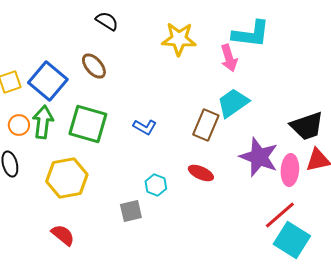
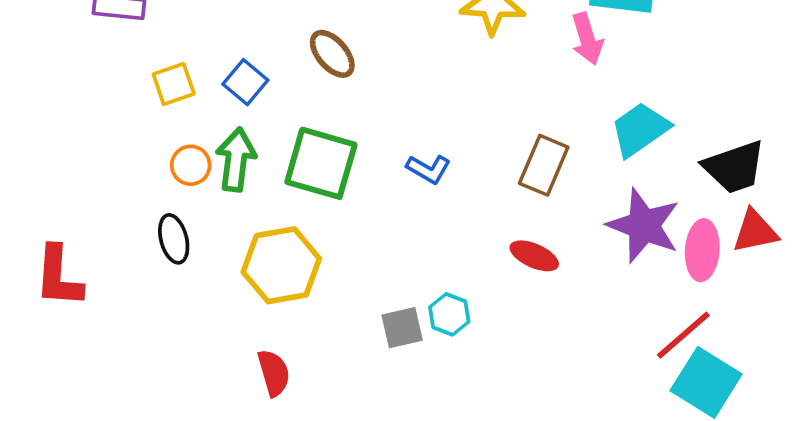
blue square: (48, 81) -> (245, 82), size x0.6
cyan trapezoid: (233, 103) -> (640, 129), moved
cyan hexagon: (156, 185) -> (449, 314), moved
red semicircle: (63, 235) -> (274, 373), turned 35

